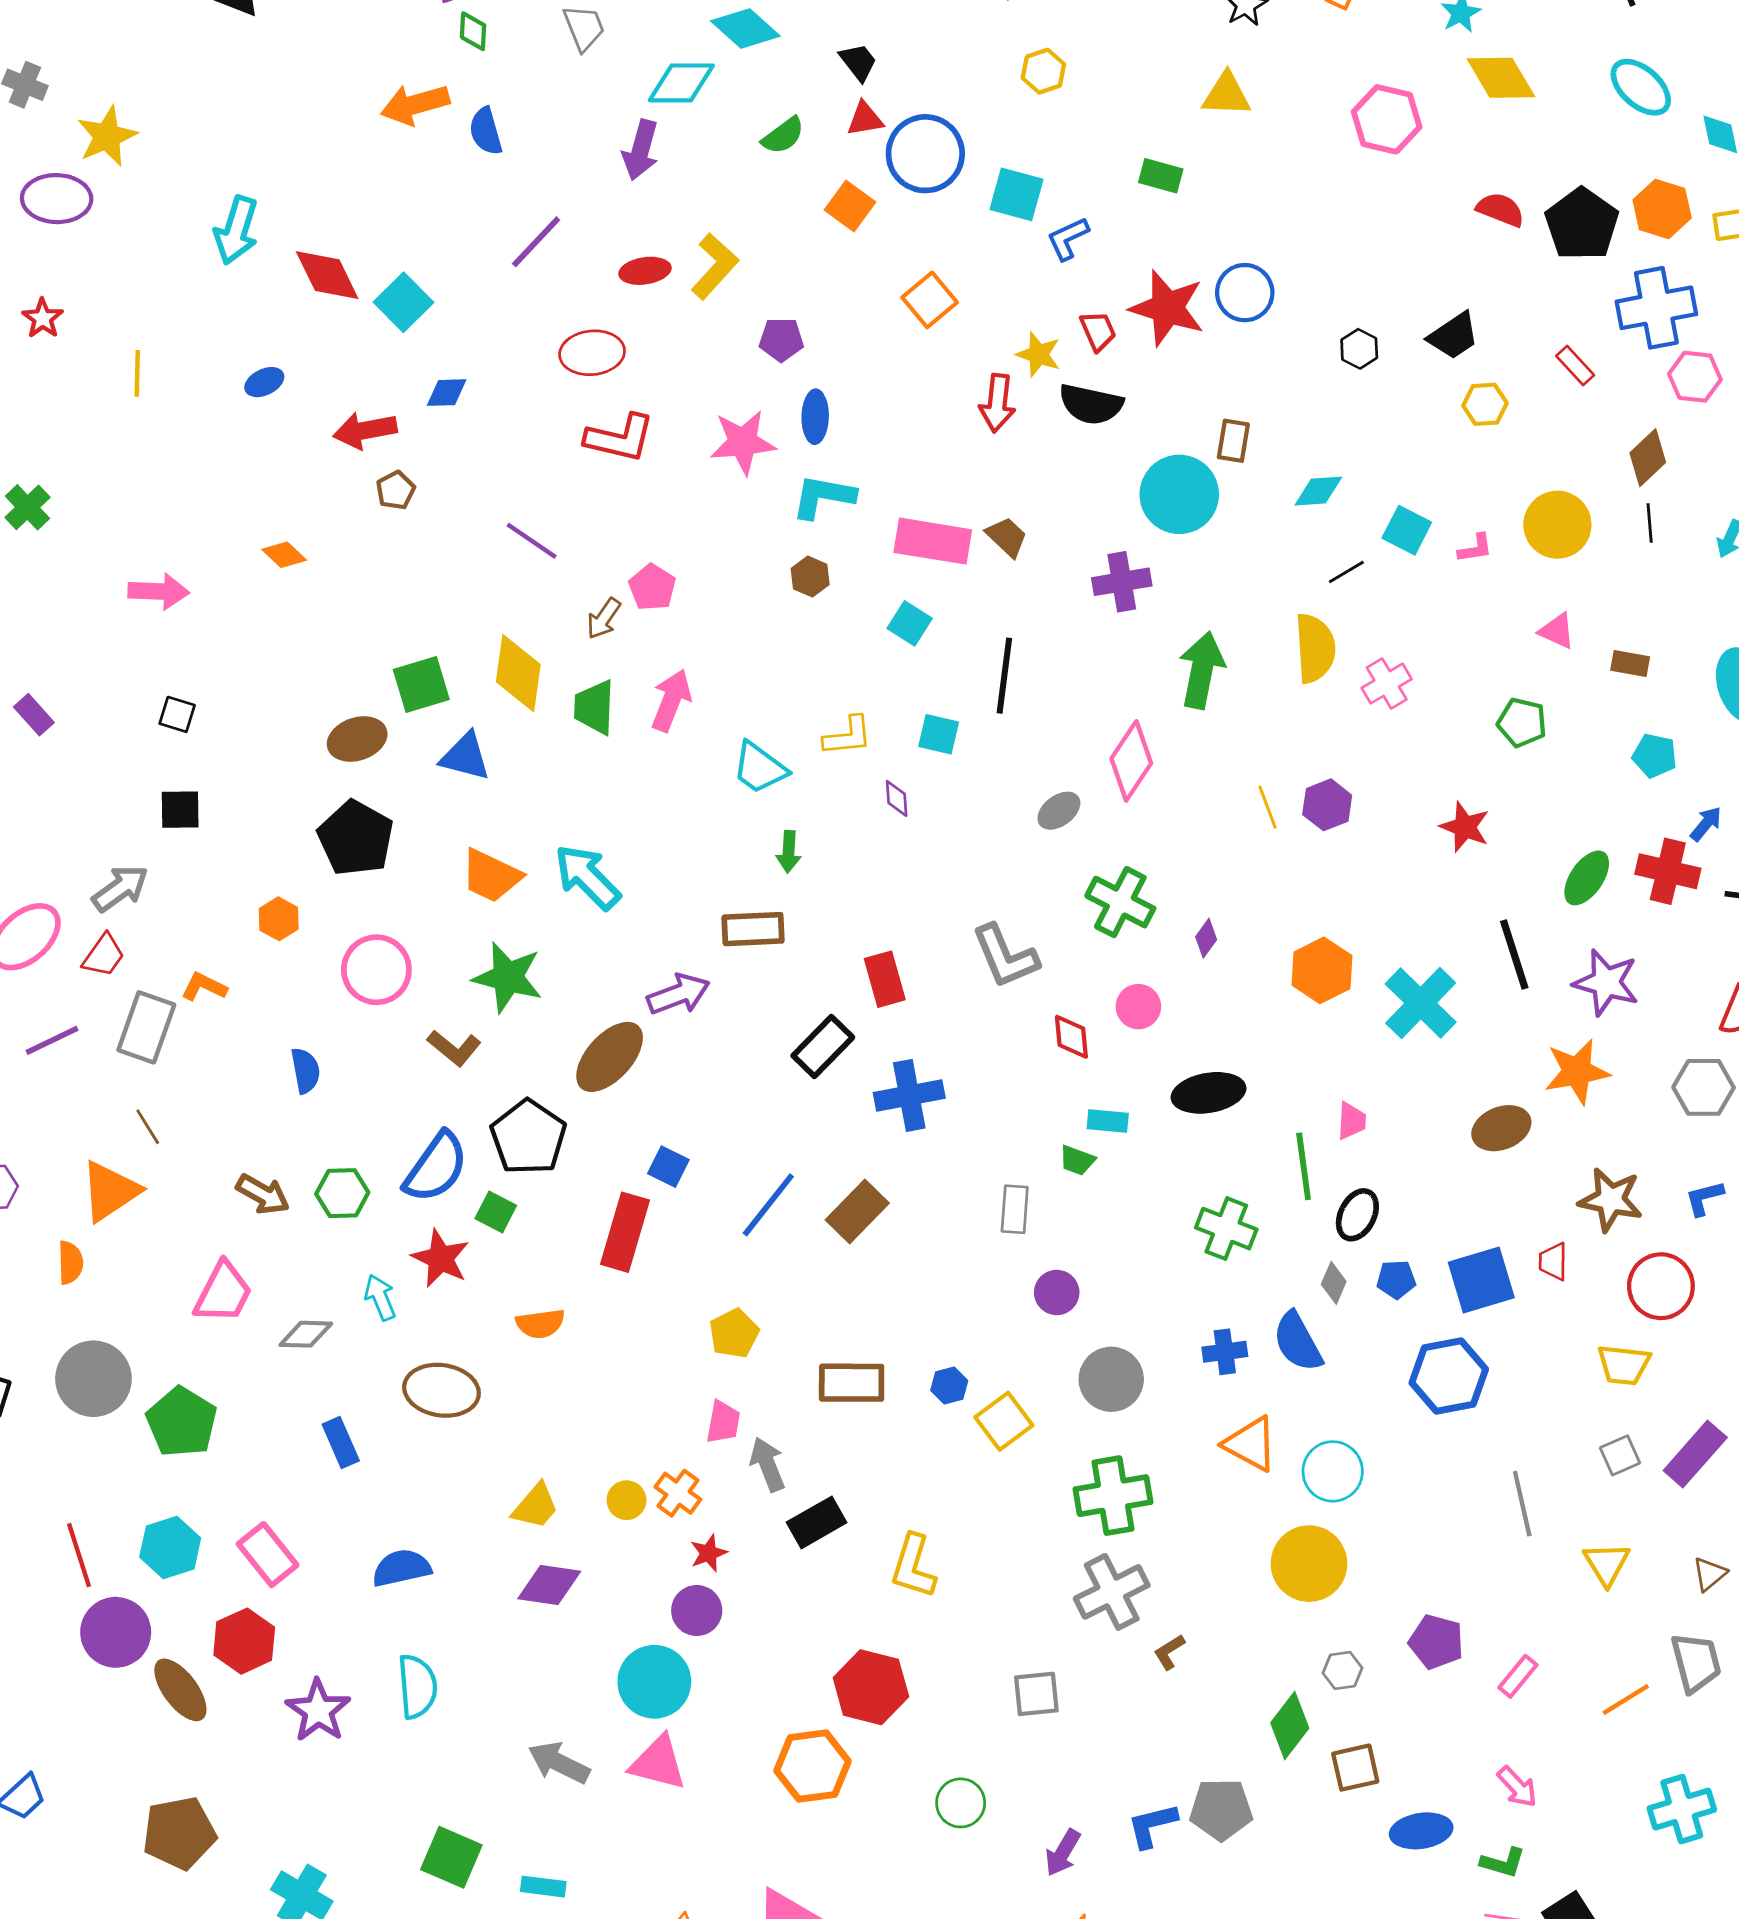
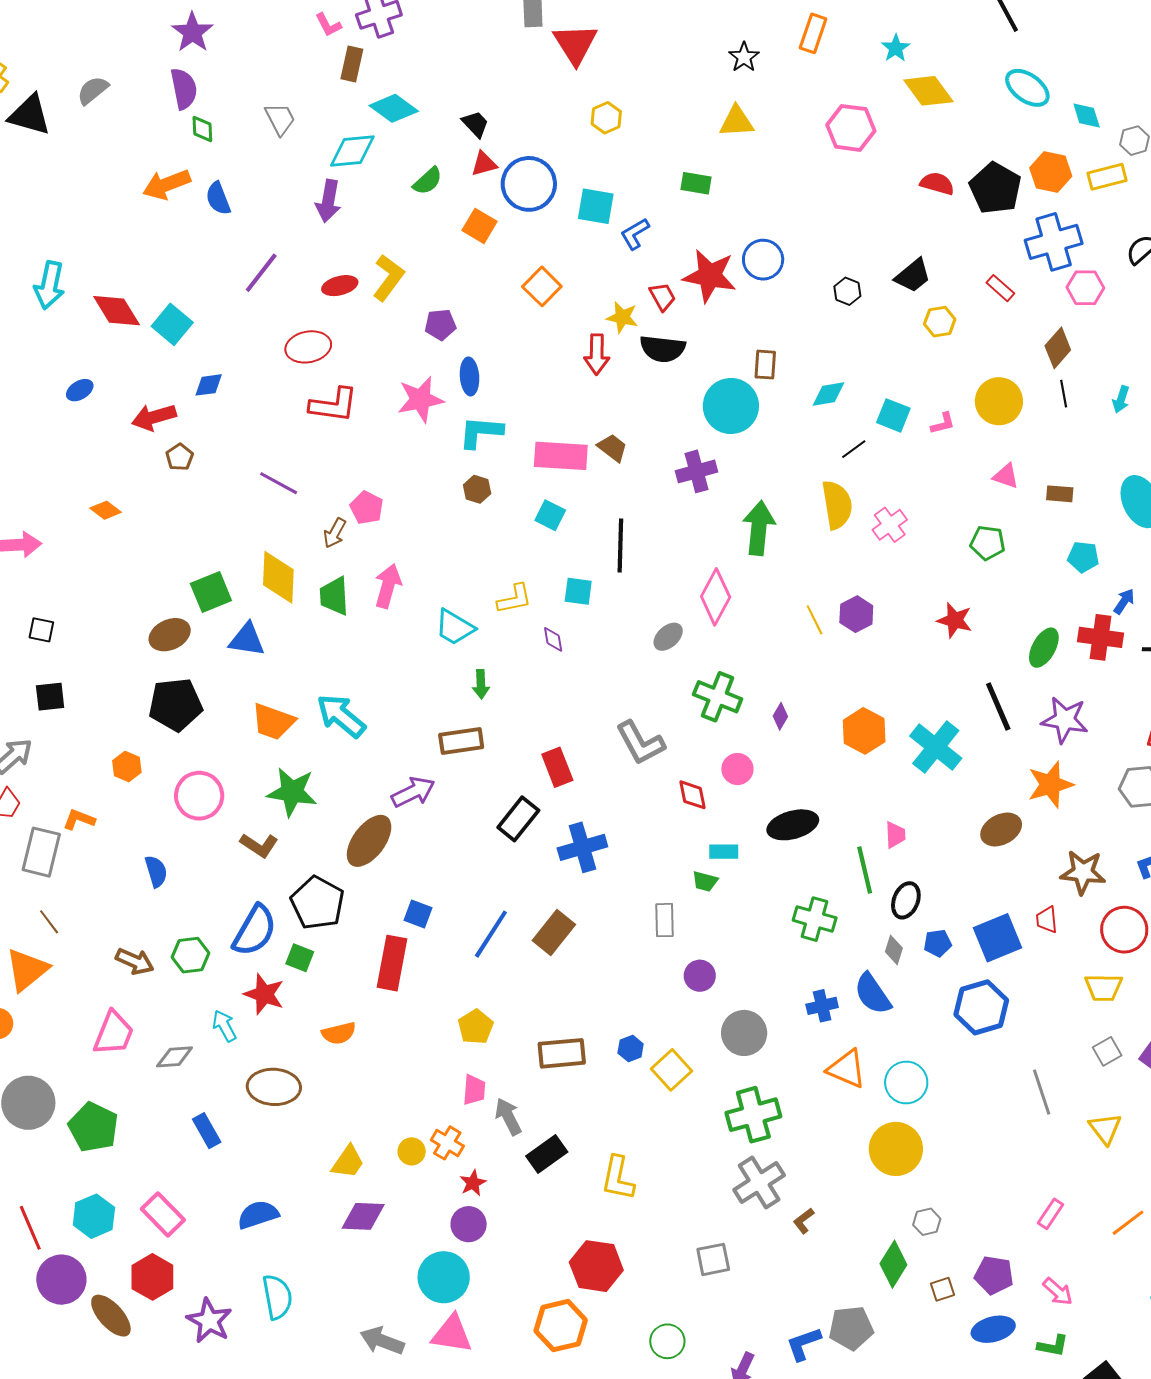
black pentagon: (356, 838) -> (175, 705), turned -30
purple pentagon: (1436, 1642) -> (994, 1275), moved
brown square: (1355, 1768) -> (943, 1289), size x0.7

